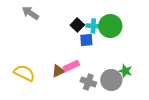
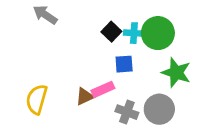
blue square: (86, 40) -> (124, 64), moved
green star: (125, 71) -> (176, 73), moved, size x1.5
yellow semicircle: (24, 73) -> (37, 99), turned -100

